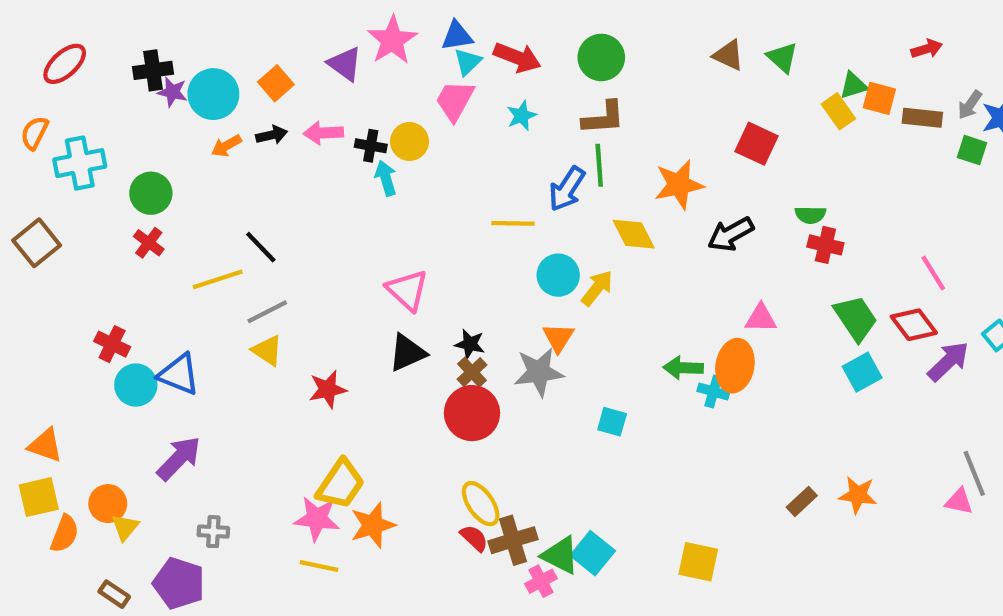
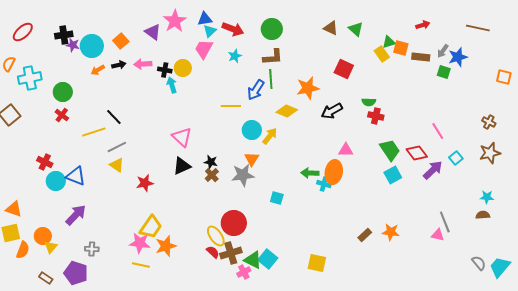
yellow diamond: (634, 234) -> (287, 111), turned -40
pink line: (933, 273) -> (438, 131), moved
red circle: (472, 413) -> (234, 223), moved

